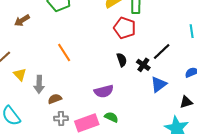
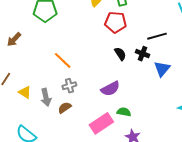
black line: (162, 51) -> (157, 36), turned 42
gray cross: (61, 118) -> (69, 86), moved

